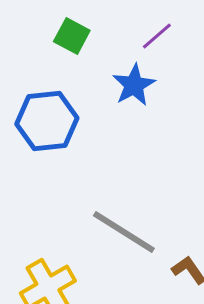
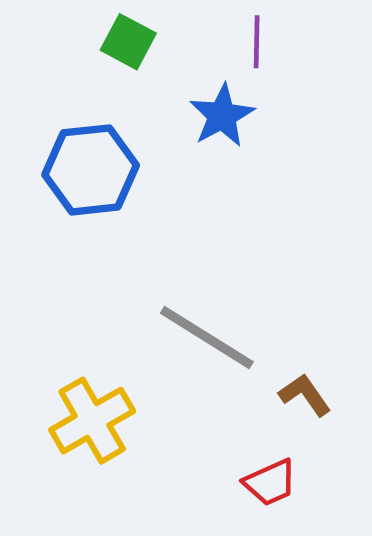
purple line: (157, 36) -> (257, 42), turned -48

